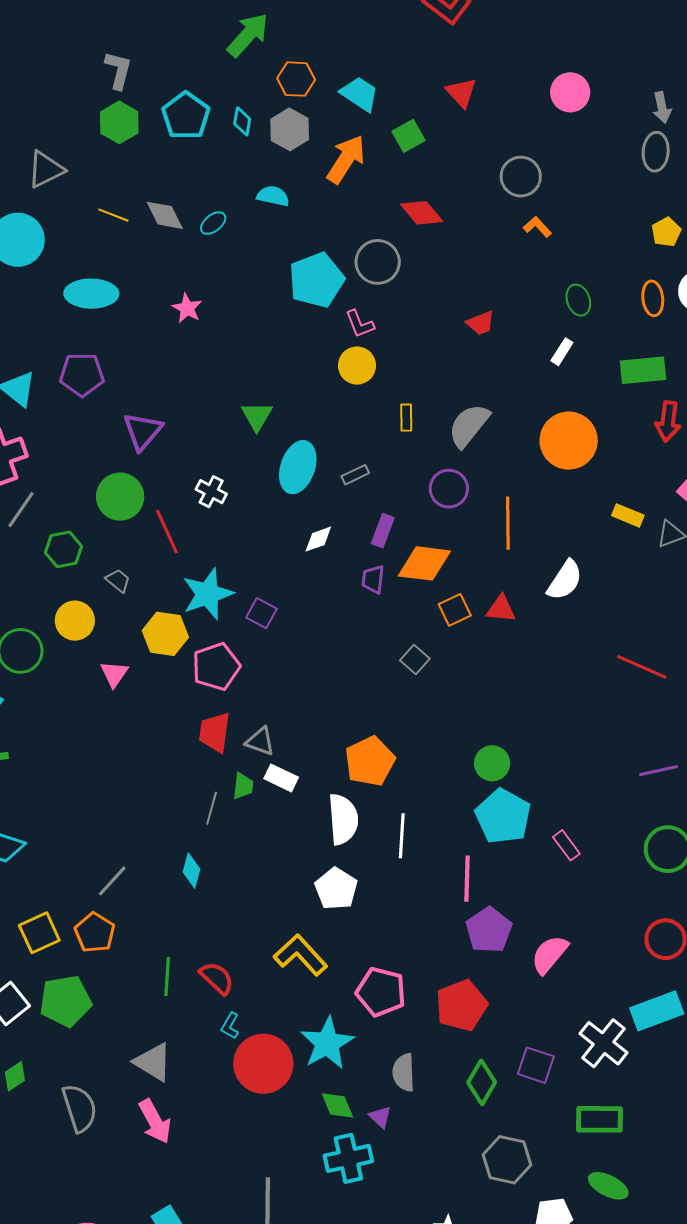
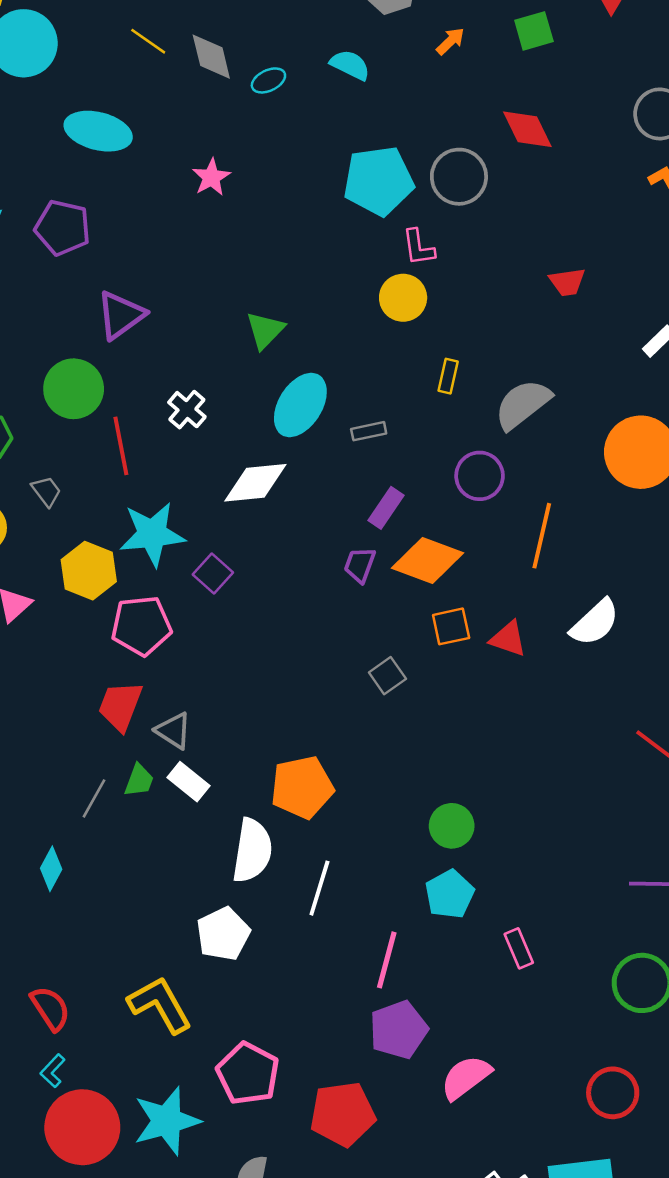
orange arrow: (346, 159) -> (450, 41), size x0.5
white diamond: (318, 539) -> (255, 483), moved, size x1.6
cyan pentagon: (503, 816) -> (450, 894), size x0.7

